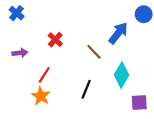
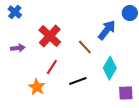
red cross: (55, 40) -> (50, 36), size x1.6
red line: (44, 75) -> (52, 67), moved
black line: (86, 89) -> (78, 81), turned 48

